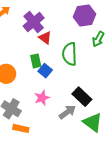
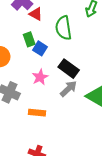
black rectangle: (82, 97) -> (69, 69), moved
orange rectangle: (21, 128) -> (37, 113), moved

